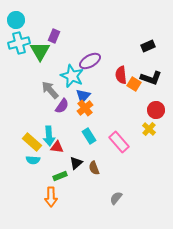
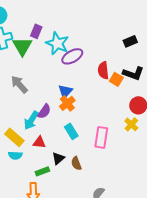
cyan star: (72, 76) -> (57, 43), moved
gray arrow: (50, 90) -> (19, 84), moved
purple semicircle: (62, 106) -> (44, 111), moved
cyan arrow: (49, 136) -> (31, 120), moved, turned 36
pink rectangle: (119, 142) -> (101, 137), turned 50

